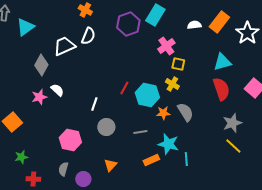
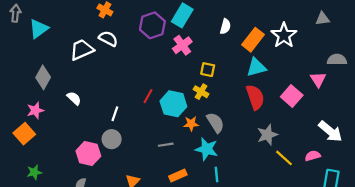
orange rectangle: (219, 22) -> (253, 40), moved
white semicircle: (194, 25) -> (225, 26), turned 112
white semicircle: (88, 36) -> (108, 39), turned -84
pink cross: (166, 46) -> (182, 45), moved
gray diamond: (41, 65) -> (43, 77), moved
pink star: (39, 97) -> (35, 110), moved
gray circle: (106, 127) -> (112, 139), moved
cyan star: (168, 144) -> (207, 149), moved
yellow line: (233, 146) -> (284, 158), moved

